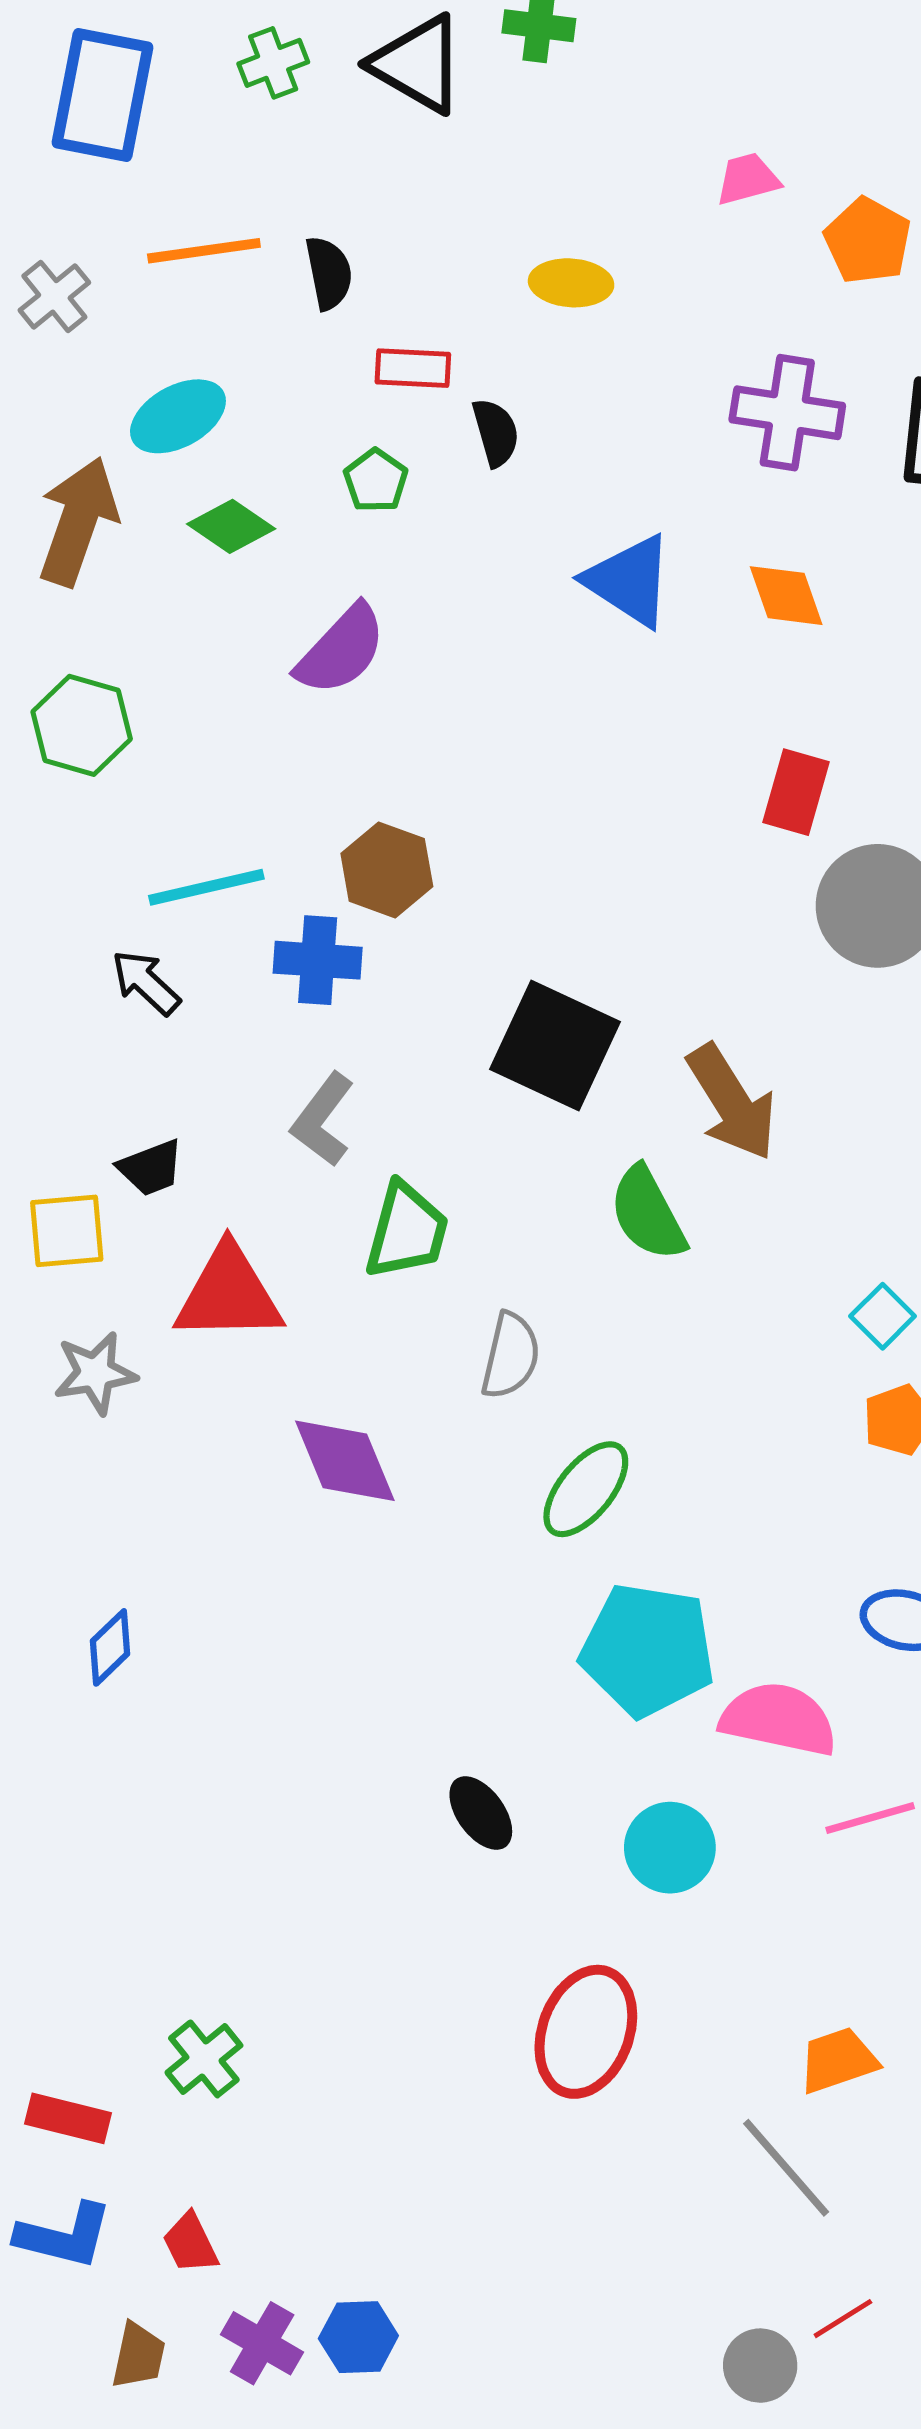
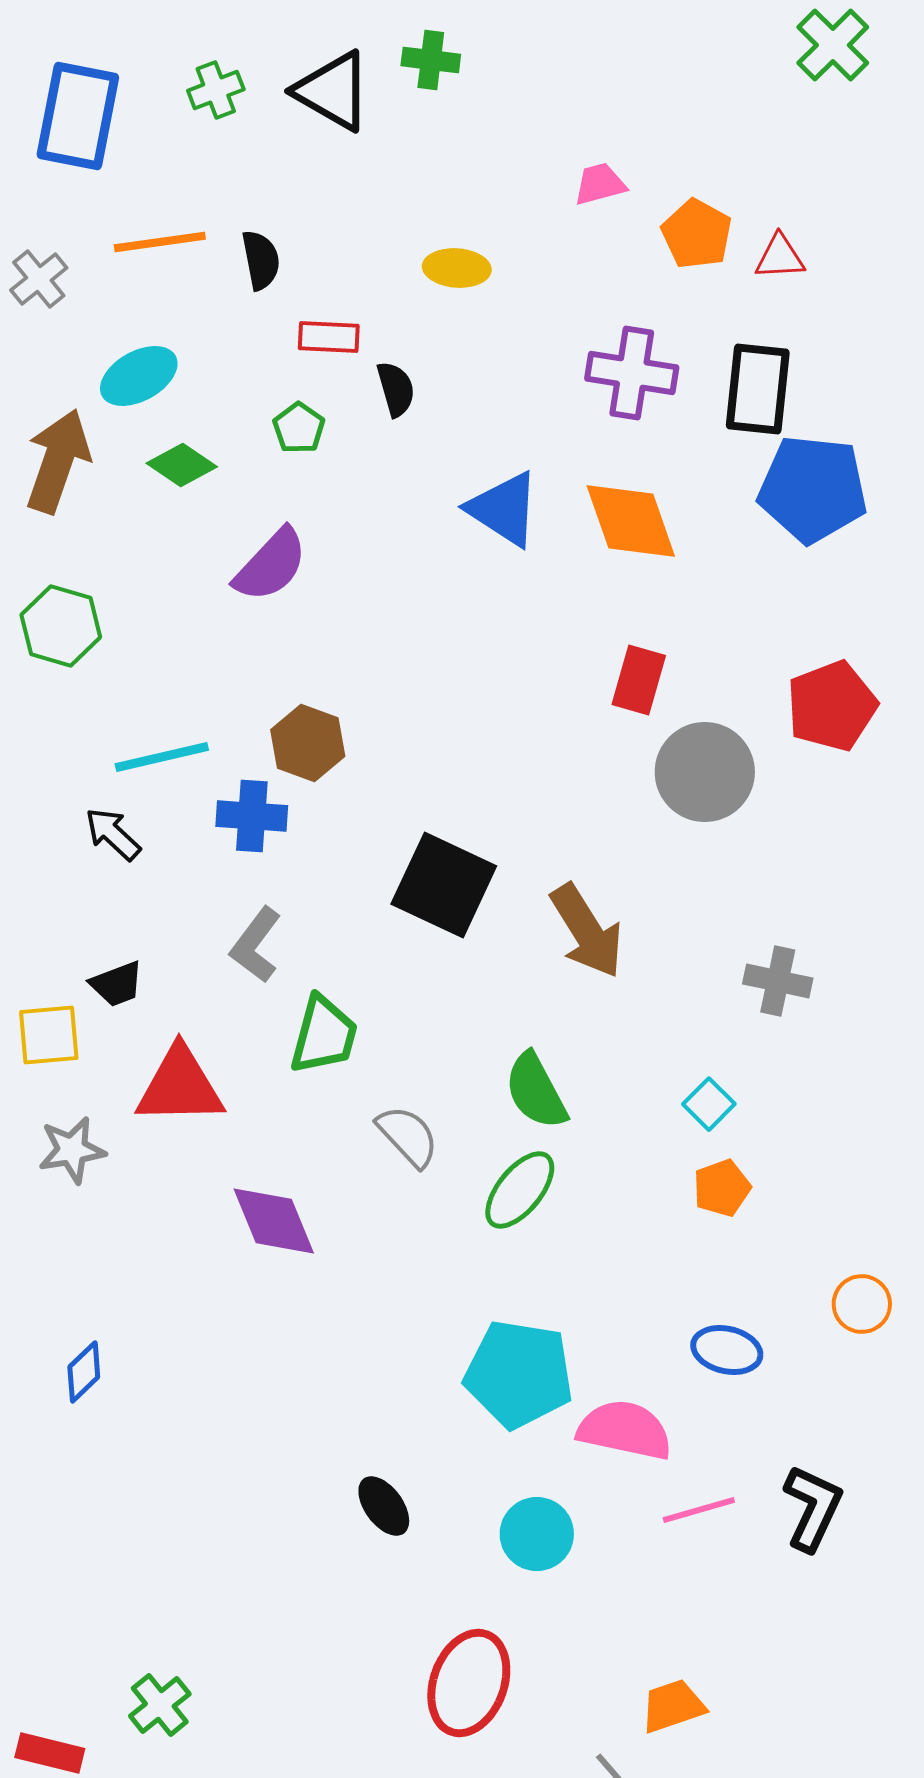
orange diamond: (786, 596) -> (631, 521), size x1.5
green semicircle: (648, 1214) -> (536, 1091), moved
gray semicircle: (510, 1356) -> (408, 1136), turned -56
green ellipse: (586, 1489) -> (520, 1190), moved

